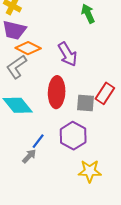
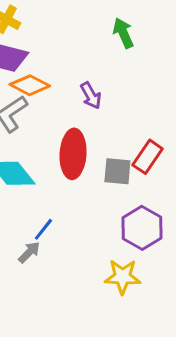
purple arrow: (68, 54) -> (91, 96), size x0.7
purple hexagon: (73, 136) -> (142, 228), moved

